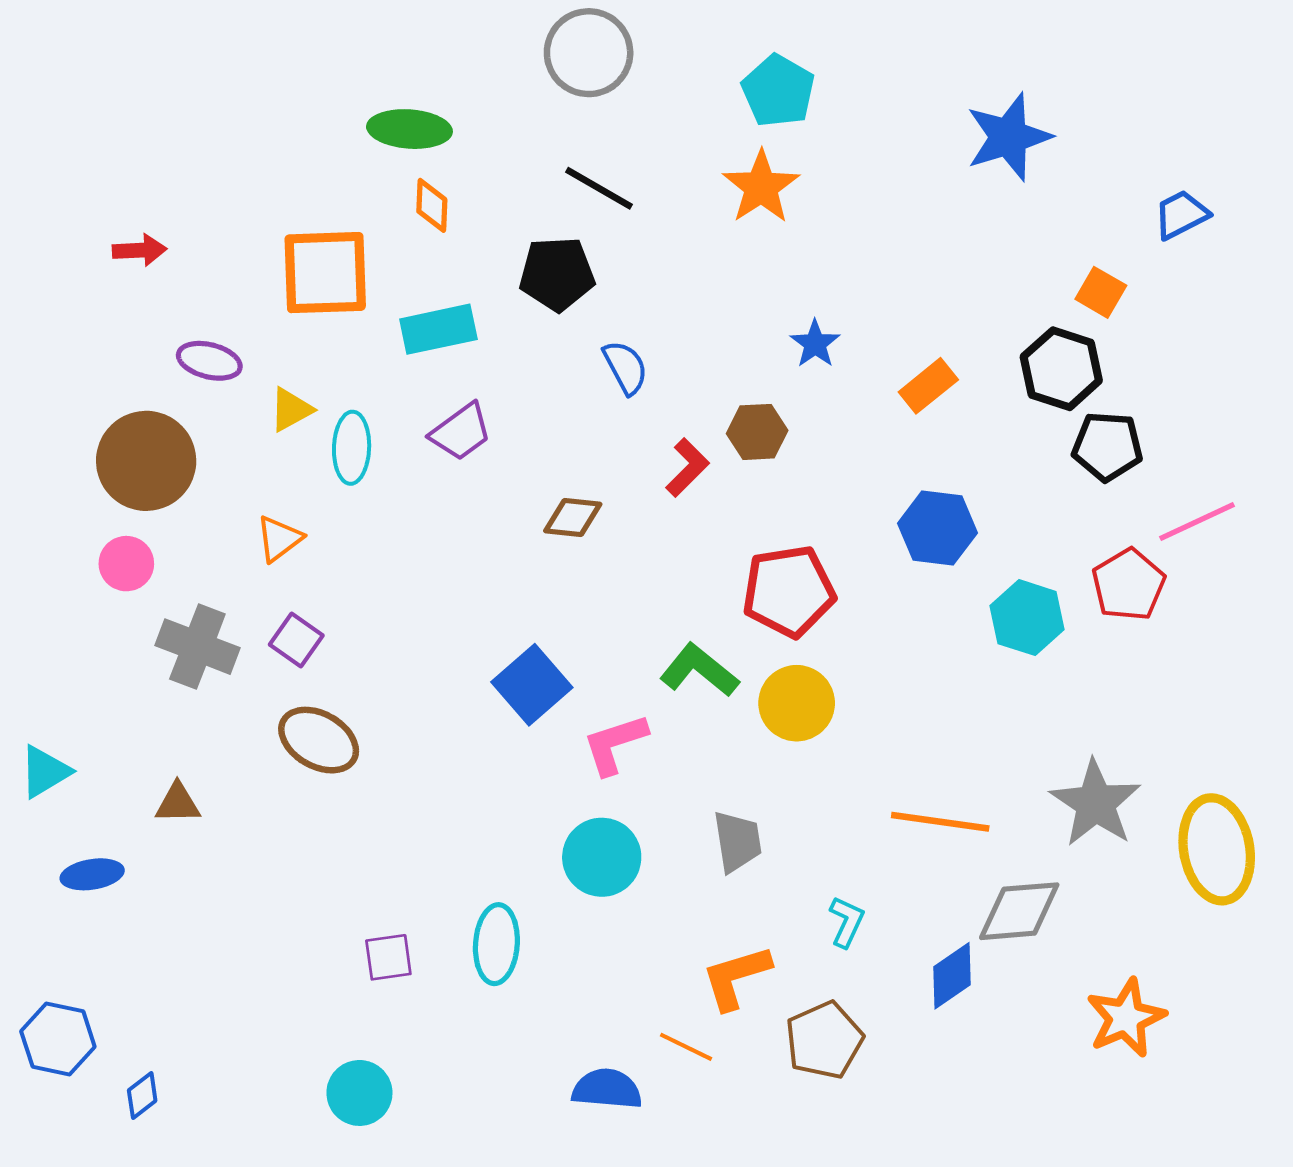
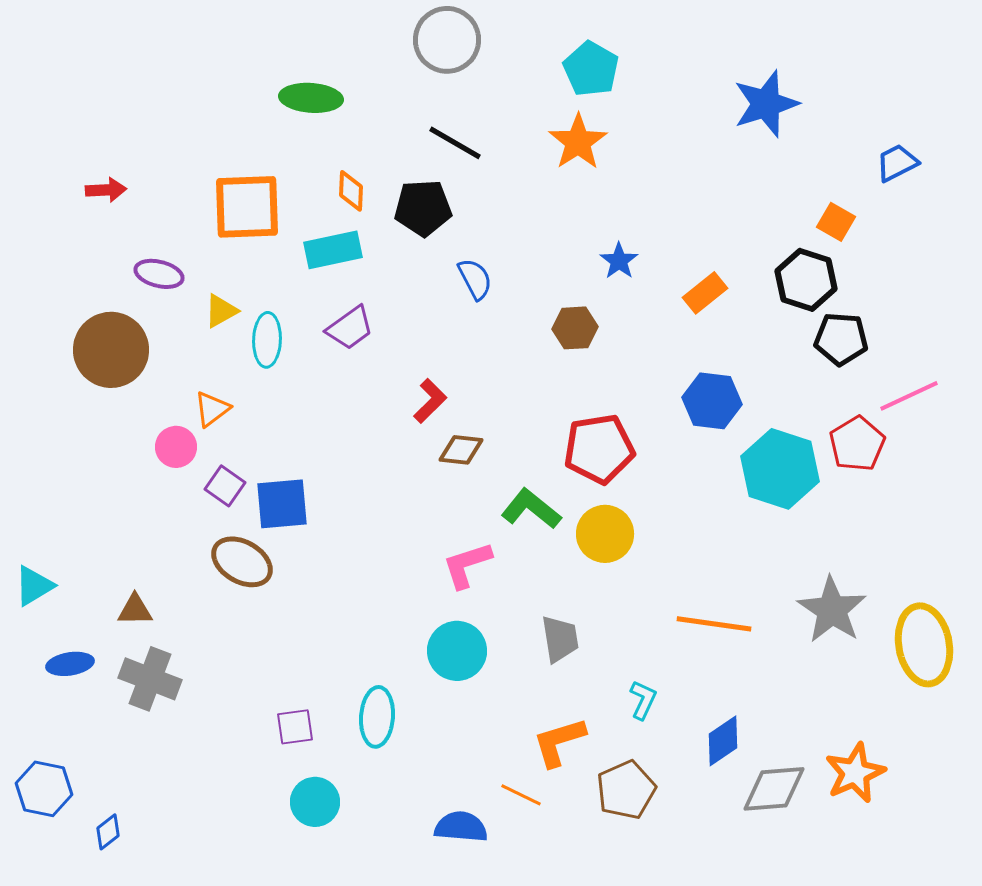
orange diamond: (432, 205) -> (351, 191), moved
red L-shape: (687, 467) -> (430, 401), moved
brown diamond: (573, 518) -> (461, 450), moved
pink circle: (126, 564) -> (176, 447), moved
cyan hexagon: (1027, 618) -> (780, 469), size x1.4
gray cross: (197, 647) -> (150, 679), moved
blue square: (532, 685) -> (282, 504), moved, turned 36
gray diamond: (1019, 911) -> (774, 789), moved
cyan circle: (359, 1093) -> (315, 802), moved

